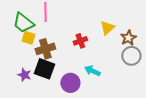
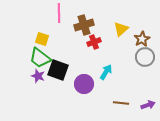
green trapezoid: (23, 23) -> (40, 58), moved
brown cross: (45, 49) -> (84, 25), moved
cyan arrow: (92, 71) -> (106, 72), turned 98

